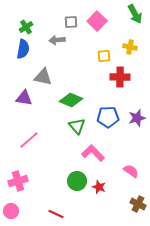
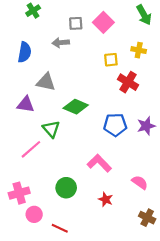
green cross: (26, 27) -> (33, 11), moved
red cross: (120, 77) -> (128, 82), turned 30
green triangle: (77, 126) -> (51, 129), moved
green circle: (77, 181) -> (66, 188), moved
pink circle: (11, 211) -> (34, 214), moved

